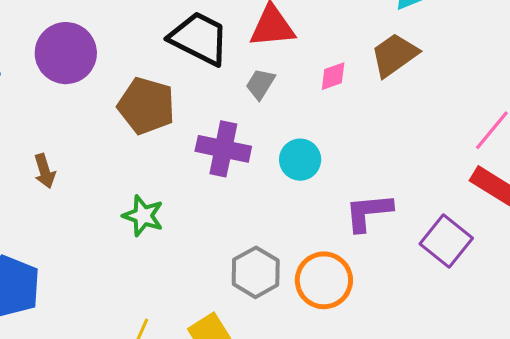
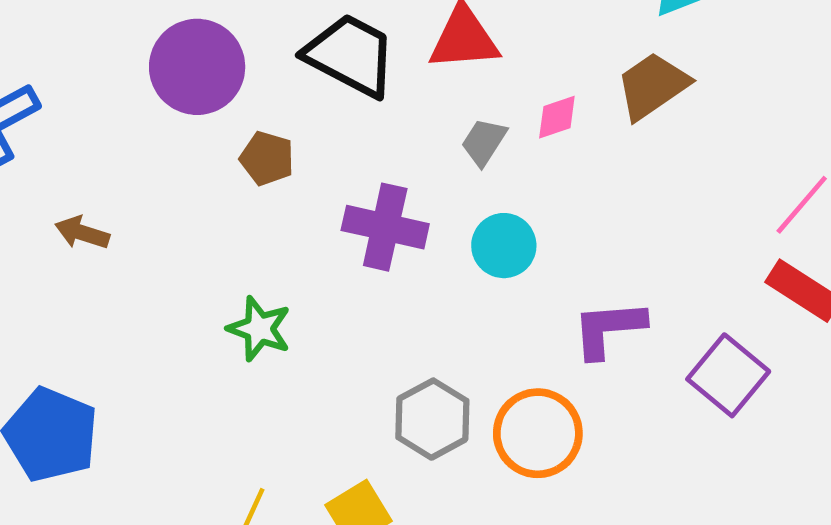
purple circle: (66, 53) -> (197, 67), moved
gray trapezoid: (260, 84) -> (484, 142), moved
brown pentagon: (146, 106) -> (267, 158), size x0.6
brown arrow: (45, 171) -> (82, 233), moved, turned 124

